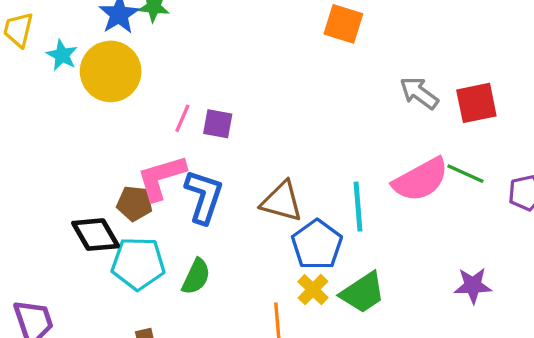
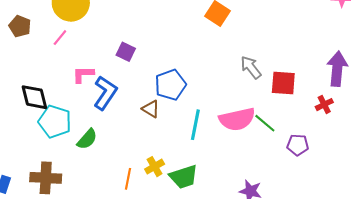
pink line: (182, 118) -> (60, 38), moved
pink L-shape: (161, 178) -> (83, 74), size x0.7
brown triangle: (282, 201) -> (151, 109), size x0.7
brown pentagon: (135, 203) -> (20, 26), moved
blue pentagon: (317, 245) -> (170, 85), moved

